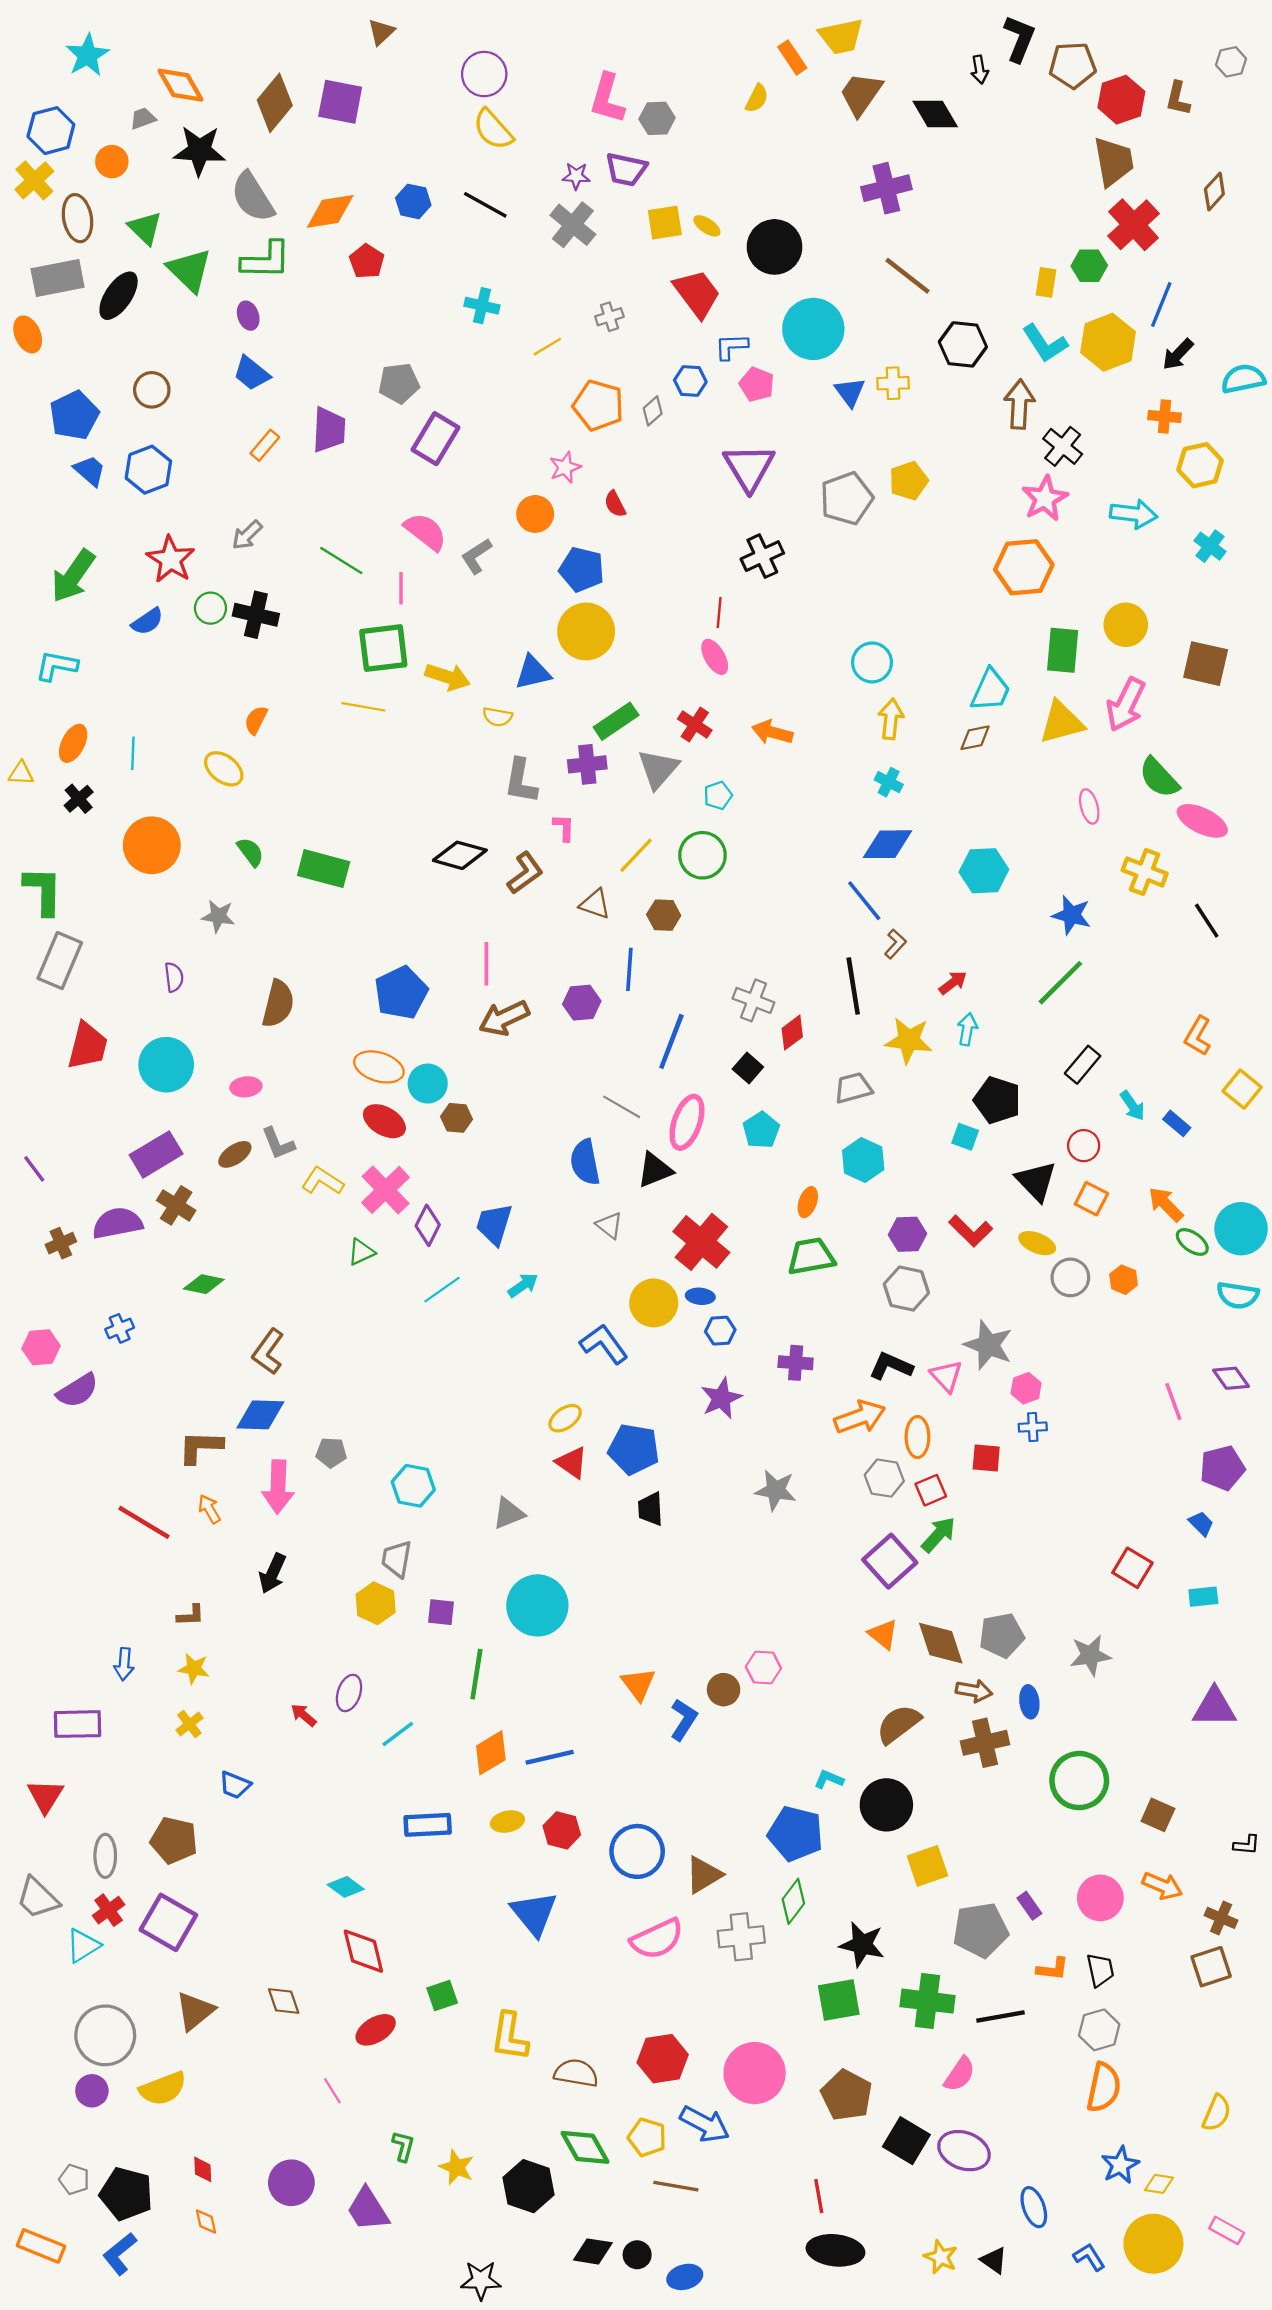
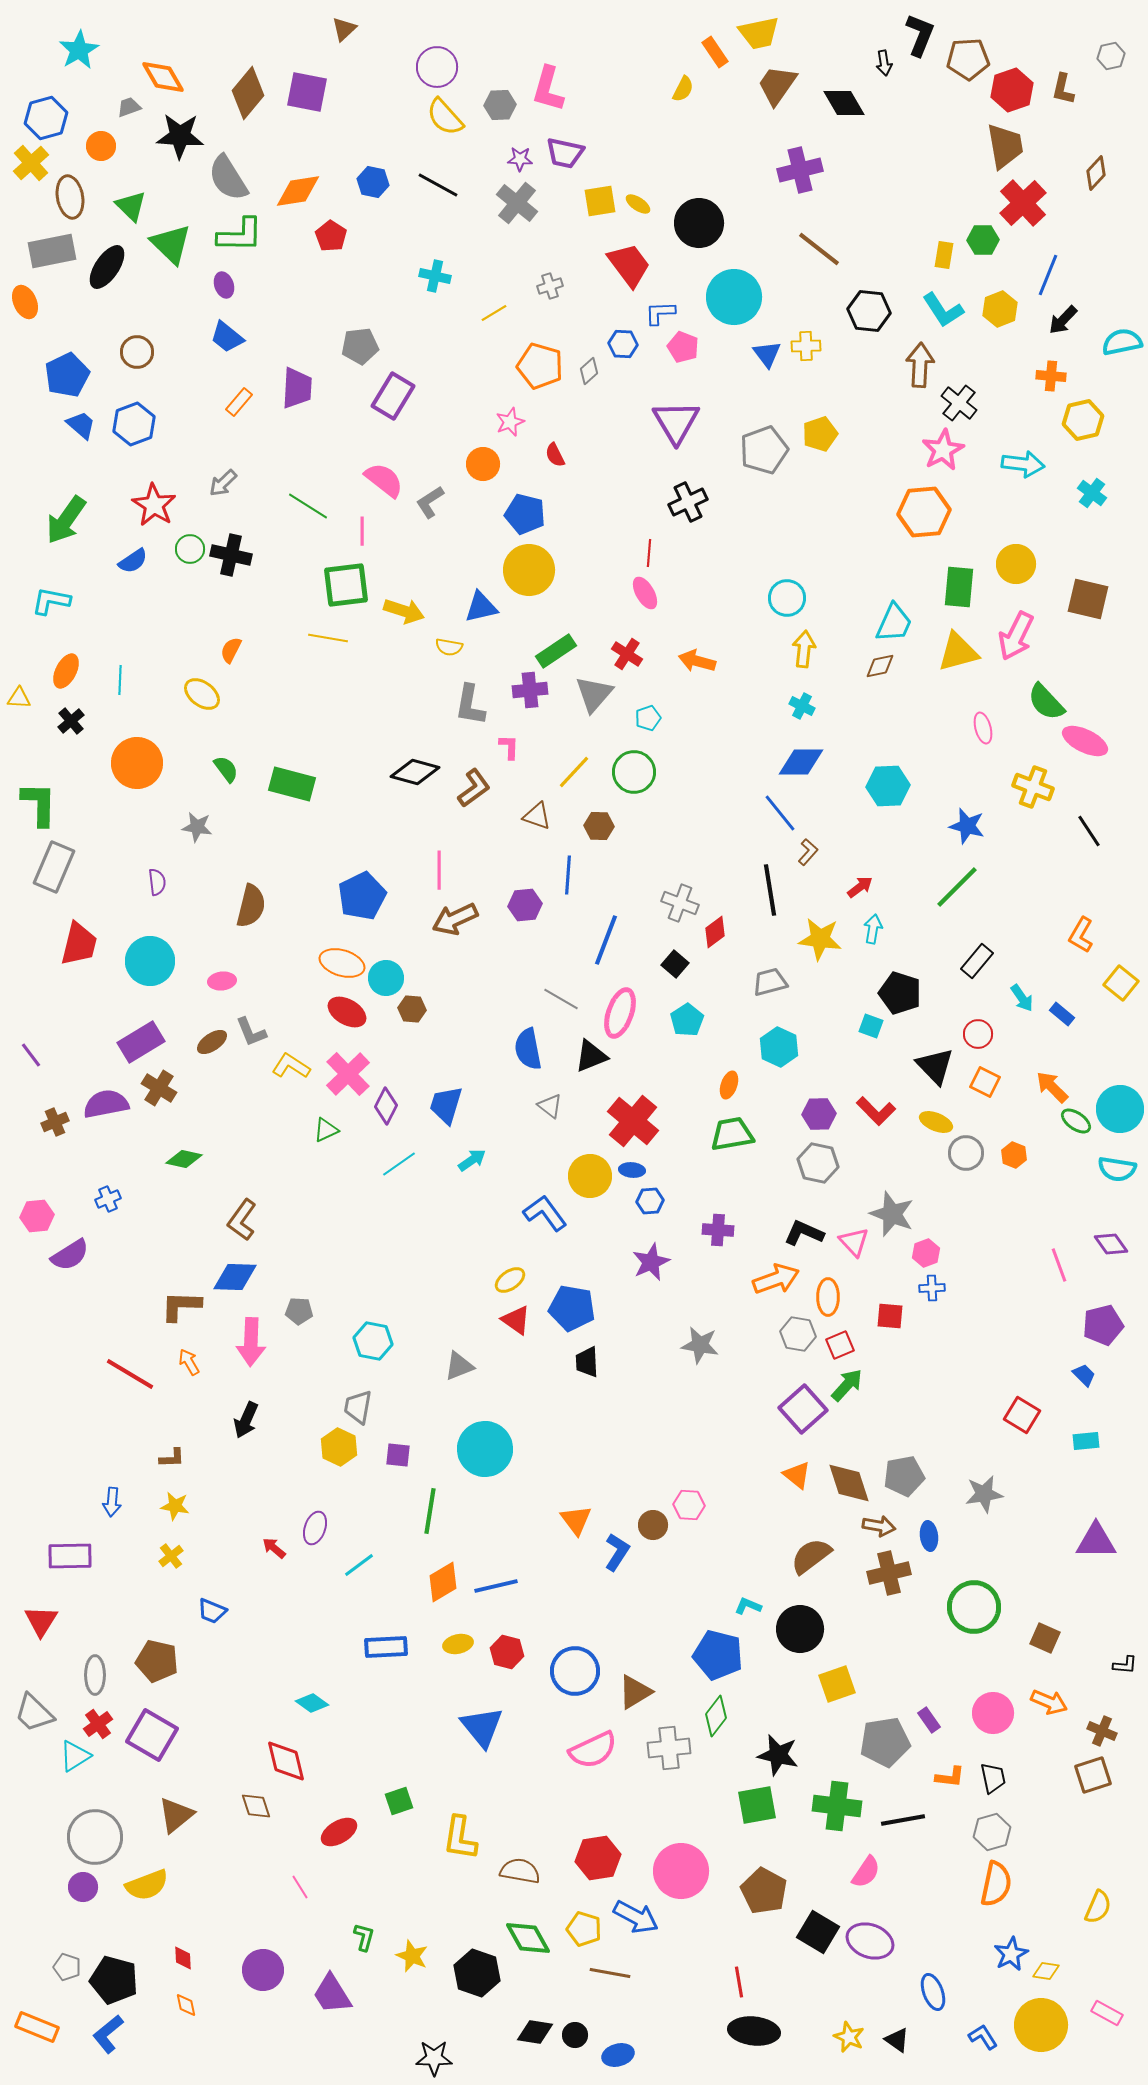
gray hexagon: (657, 118) -> (500, 105), moved
yellow hexagon: (1108, 342) -> (1000, 309), size x0.7
red diamond: (363, 1951) -> (286, 1761), moved

